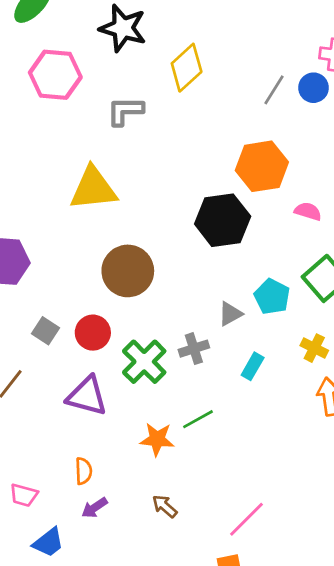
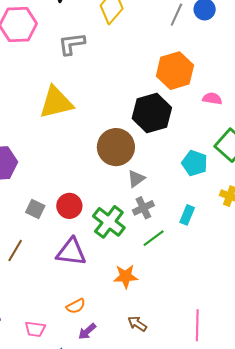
brown circle: (128, 271) -> (116, 147), moved
gray triangle: (230, 314) -> (136, 179), moved
green line: (198, 419) -> (154, 238), moved
orange semicircle: (83, 471) -> (76, 306), turned 72
pink line: (247, 519) -> (197, 325), turned -36

